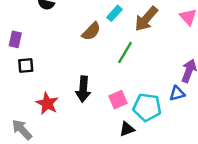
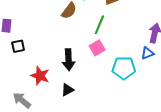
pink square: (118, 100) -> (97, 48), moved
black triangle: (127, 129) -> (67, 90), moved

